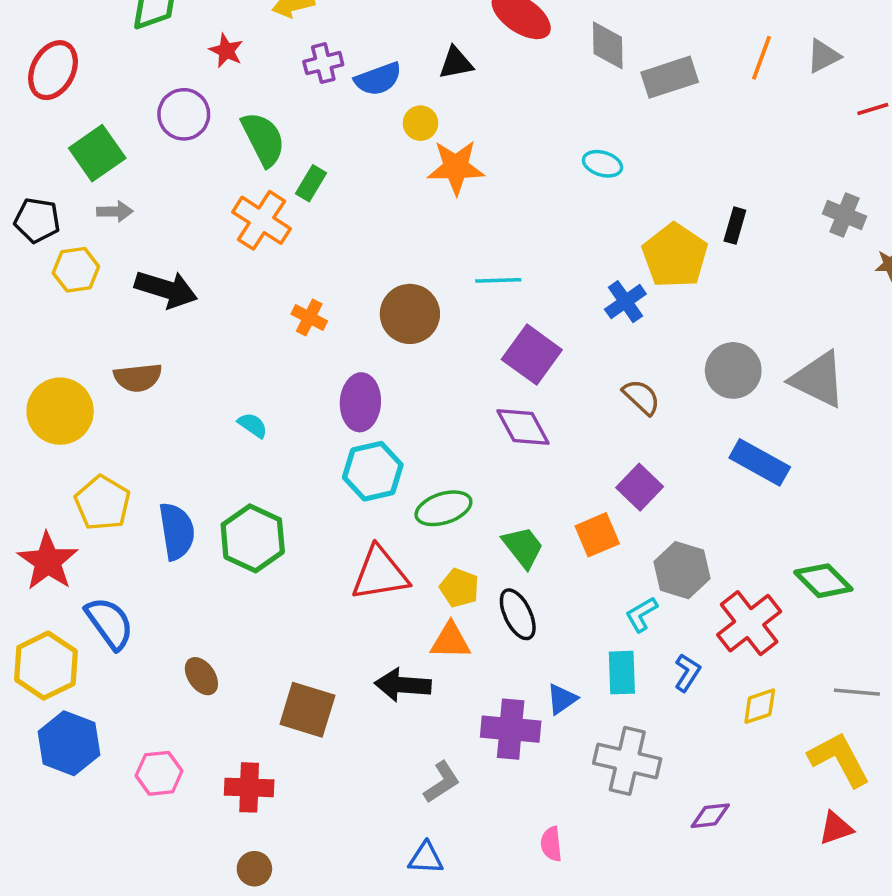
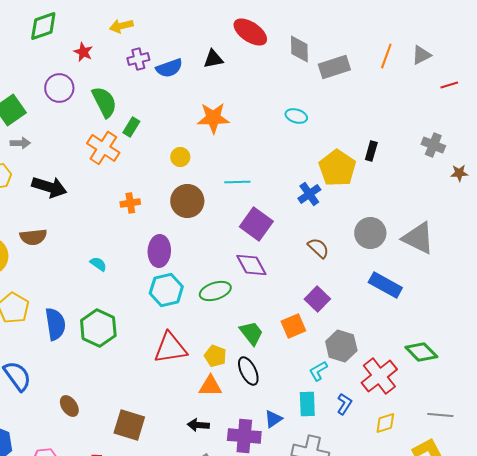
yellow circle: (421, 123) -> (180, 157), moved
orange cross: (309, 317) -> (130, 203), turned -36
green ellipse: (443, 508) -> (215, 291), moved
black arrow: (403, 685) -> (198, 425), moved, size x0.7

